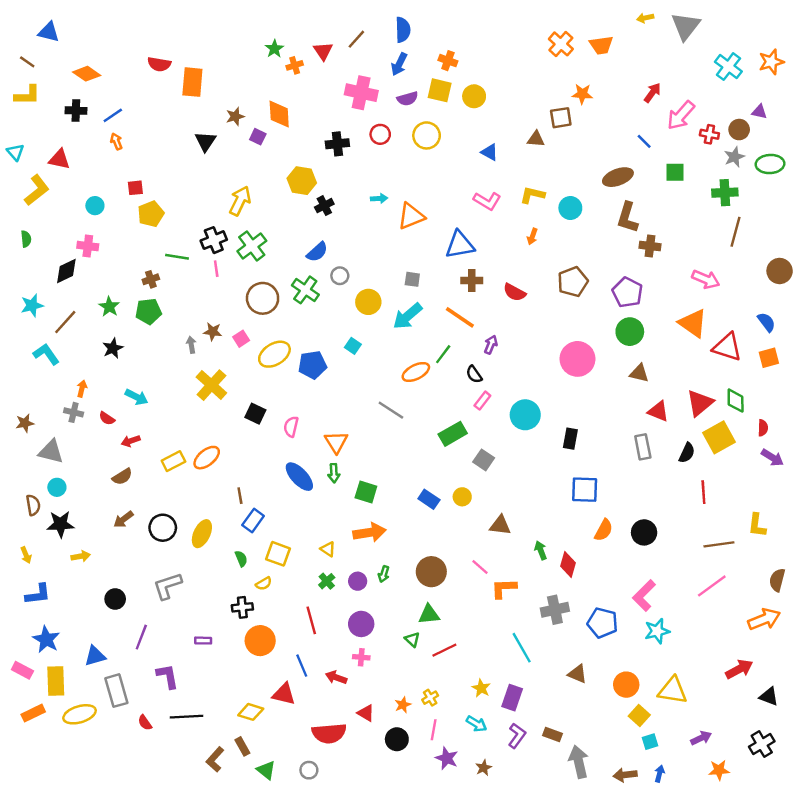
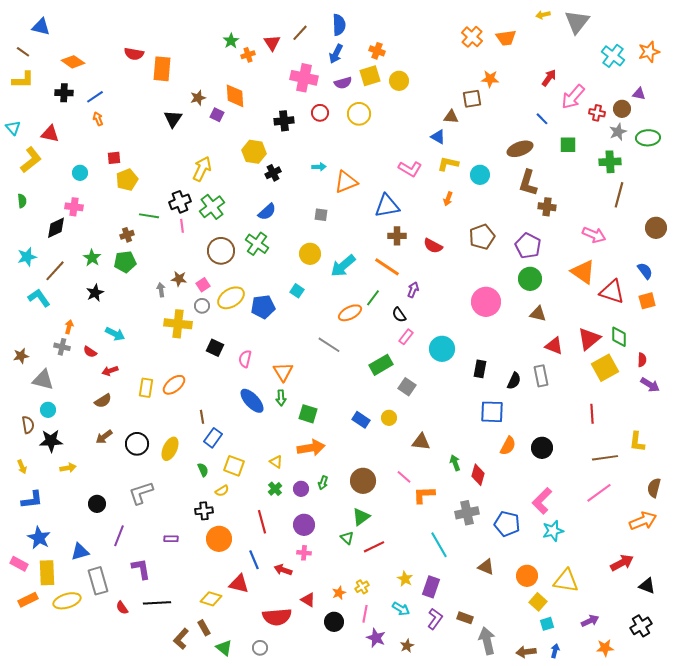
yellow square: (440, 90) -> (370, 76), turned -30
blue triangle: (490, 152) -> (438, 137), moved
gray circle: (340, 276) -> (202, 306), moved
gray square: (412, 279) -> (321, 215), moved
yellow cross: (211, 385) -> (178, 324), turned -36
black semicircle: (687, 453) -> (514, 381), moved
yellow rectangle: (173, 461) -> (146, 388), turned -54
green triangle: (429, 614) -> (361, 517), turned -30

